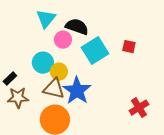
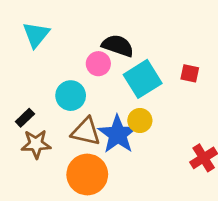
cyan triangle: (46, 19) -> (36, 35), moved
yellow circle: (59, 72) -> (140, 120), moved

